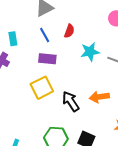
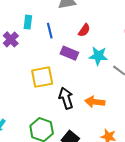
blue line: (45, 35) -> (50, 31), moved
purple rectangle: (47, 59) -> (69, 53), moved

